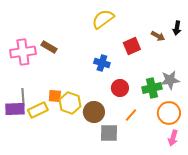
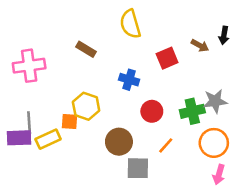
yellow semicircle: (103, 19) -> (130, 24), turned -70
brown rectangle: (49, 47) -> (86, 49), moved
yellow hexagon: (70, 103) -> (86, 106), moved

